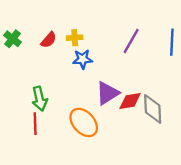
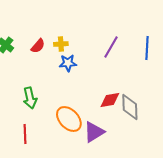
purple triangle: (107, 93) -> (94, 132), moved
red line: (35, 124) -> (25, 134), moved

